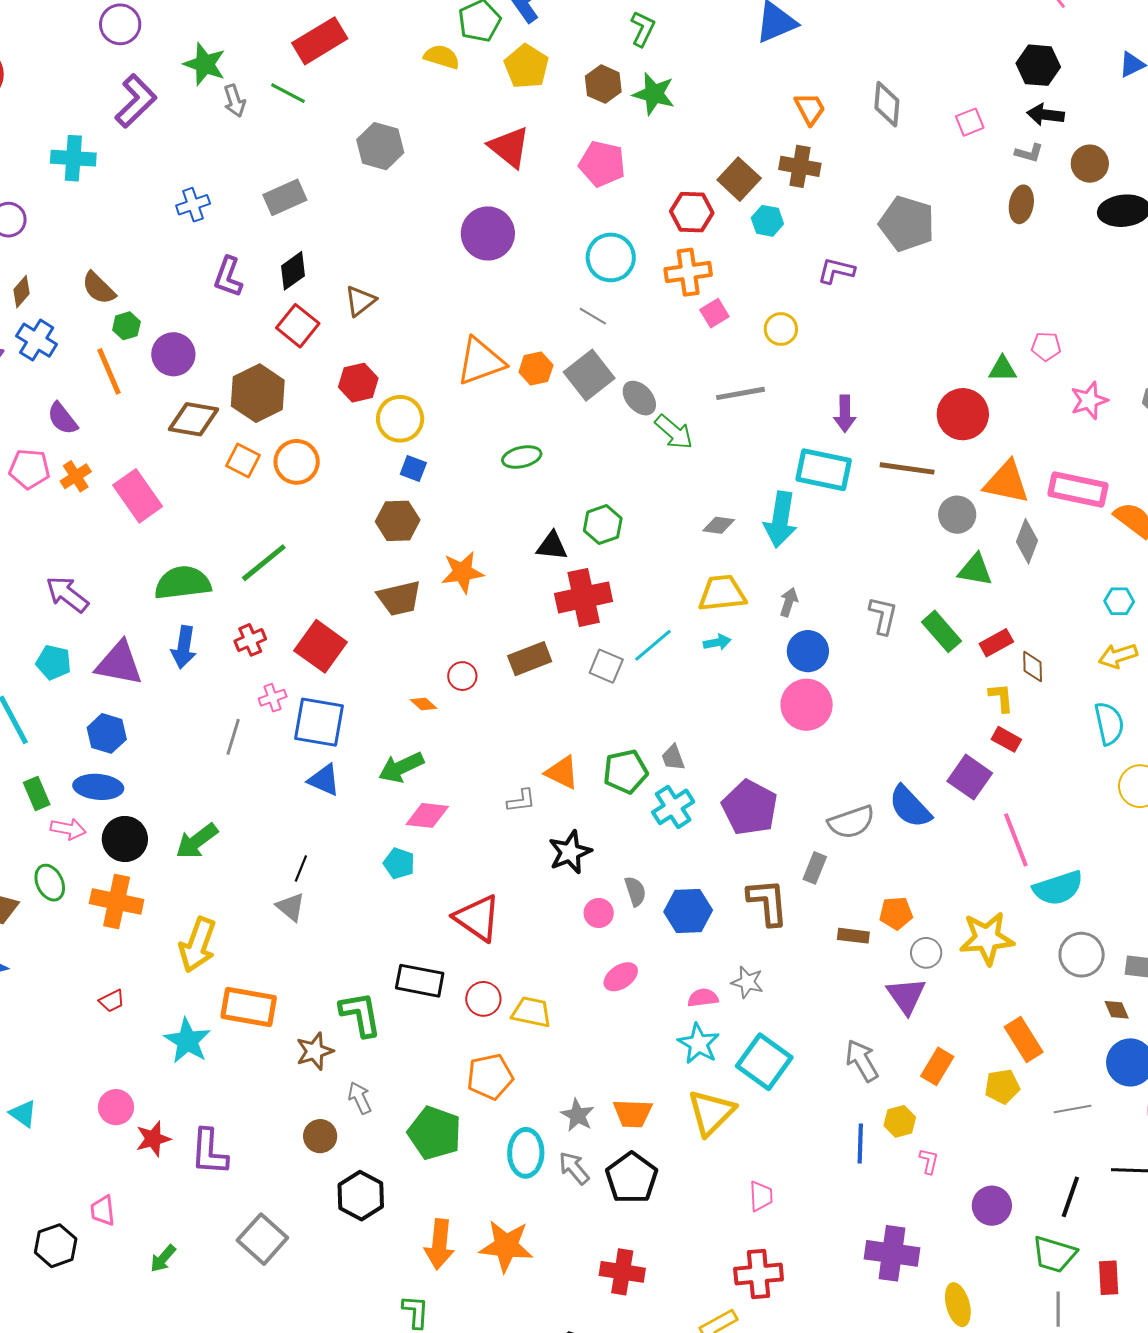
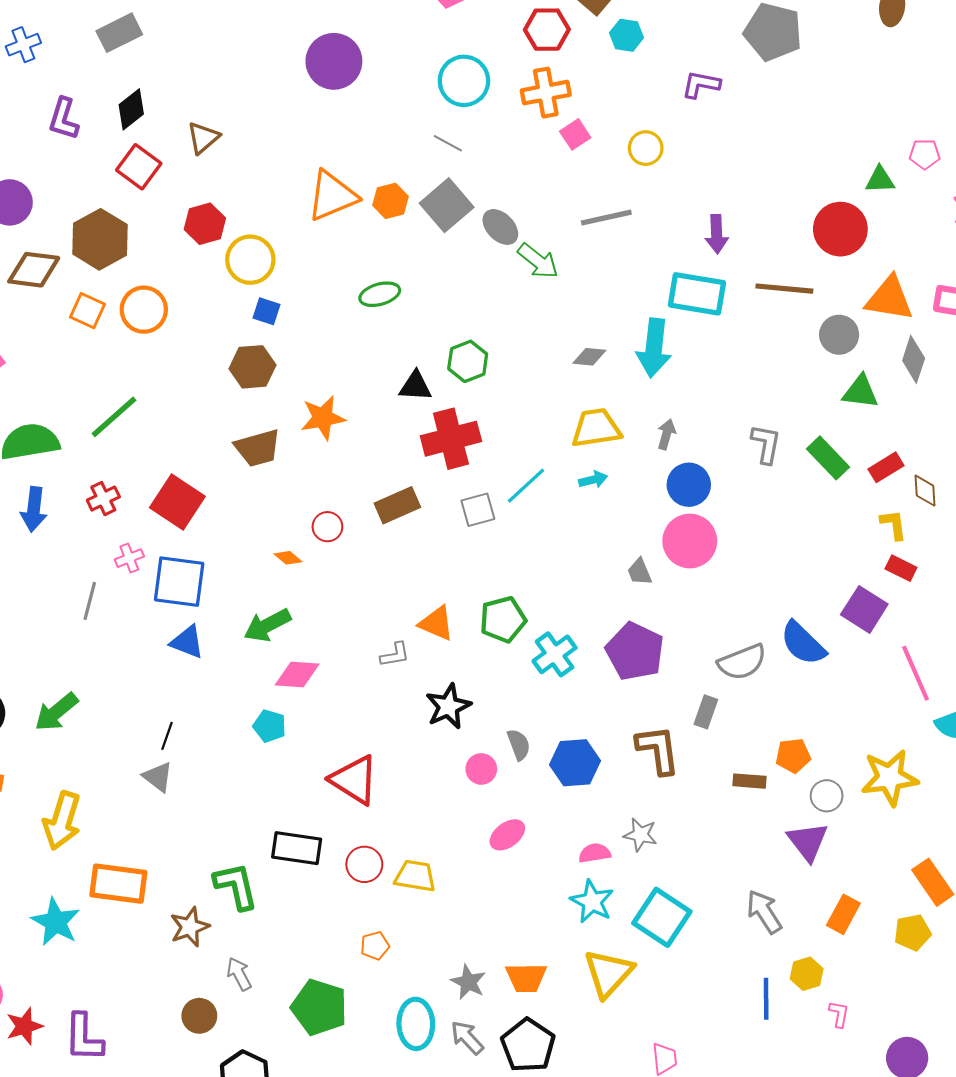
gray square: (606, 666) -> (478, 510), turned -36
gray trapezoid: (673, 758) -> (640, 572), moved
orange pentagon: (490, 1077) -> (375, 946), size x0.6

